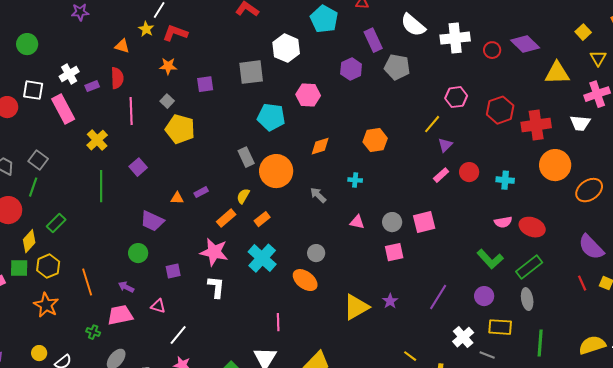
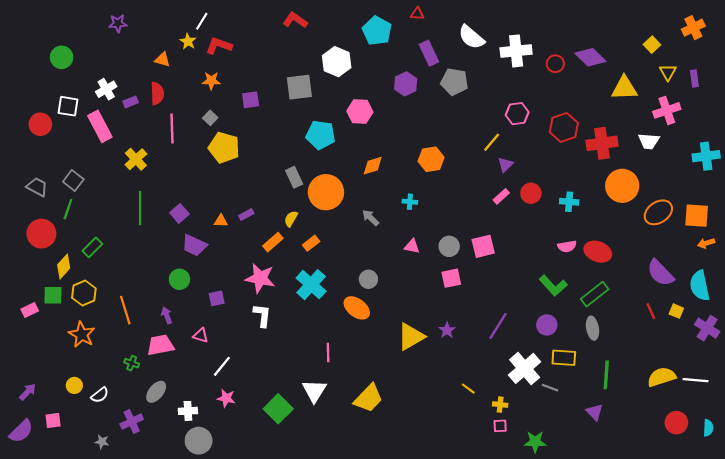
purple square: (138, 167) -> (179, 213), moved
purple arrow: (126, 287) -> (167, 315), turned 42
white cross: (463, 337) -> (525, 368), size x1.4

